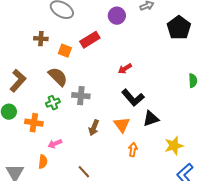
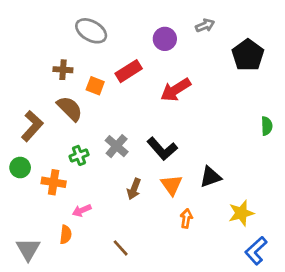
red arrow: (125, 69) -> (176, 90), moved, size x1.6
brown semicircle: (58, 77) -> (70, 109), moved
gray cross: (81, 96) -> (117, 146), turned 36
black L-shape: (133, 98) -> (162, 149), moved

